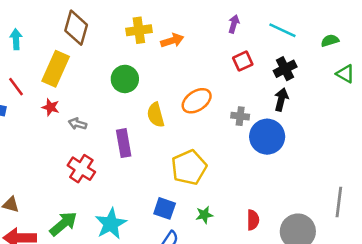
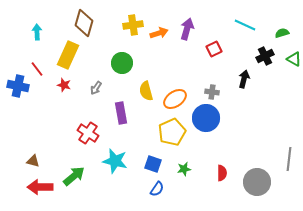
purple arrow: (234, 24) -> (187, 29), moved, size x1.5
black cross: (285, 69) -> (265, 56), moved
orange ellipse: (197, 101) -> (175, 99), moved
gray arrow: (77, 124) -> (96, 88), moved, turned -72
blue circle: (267, 137) -> (206, 118), moved
cyan star: (111, 224) -> (115, 161), moved, turned -30

